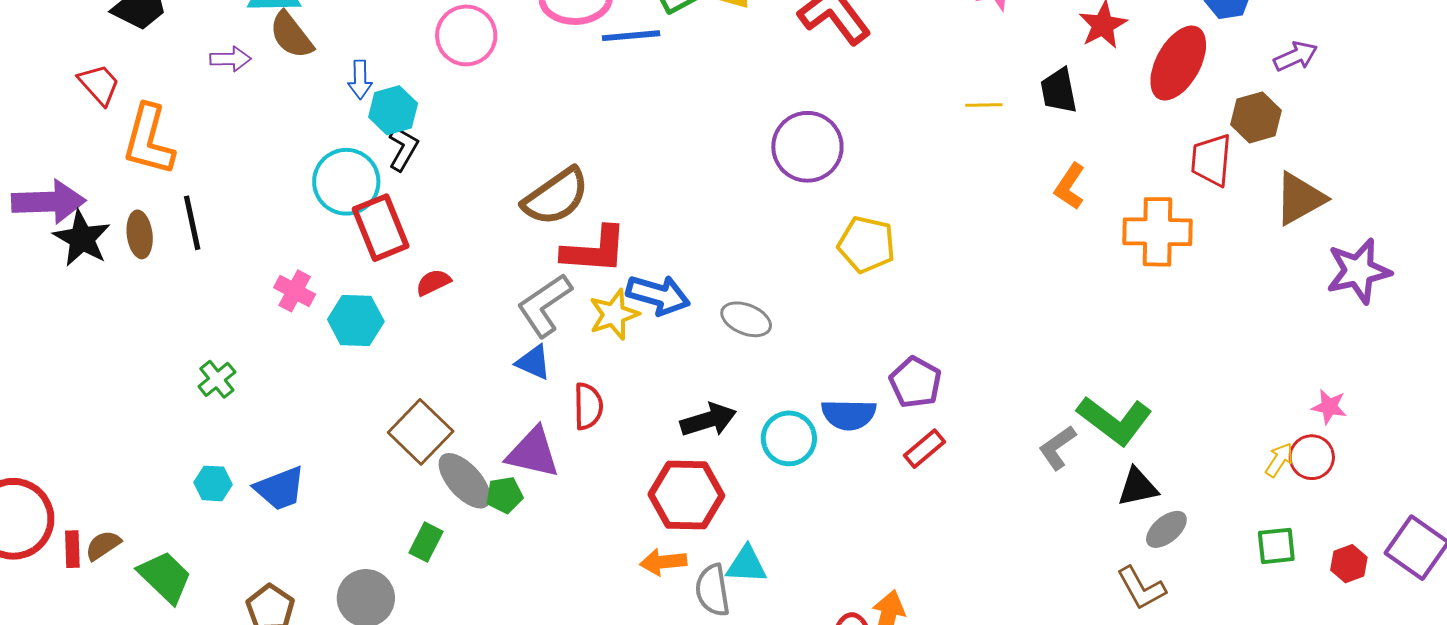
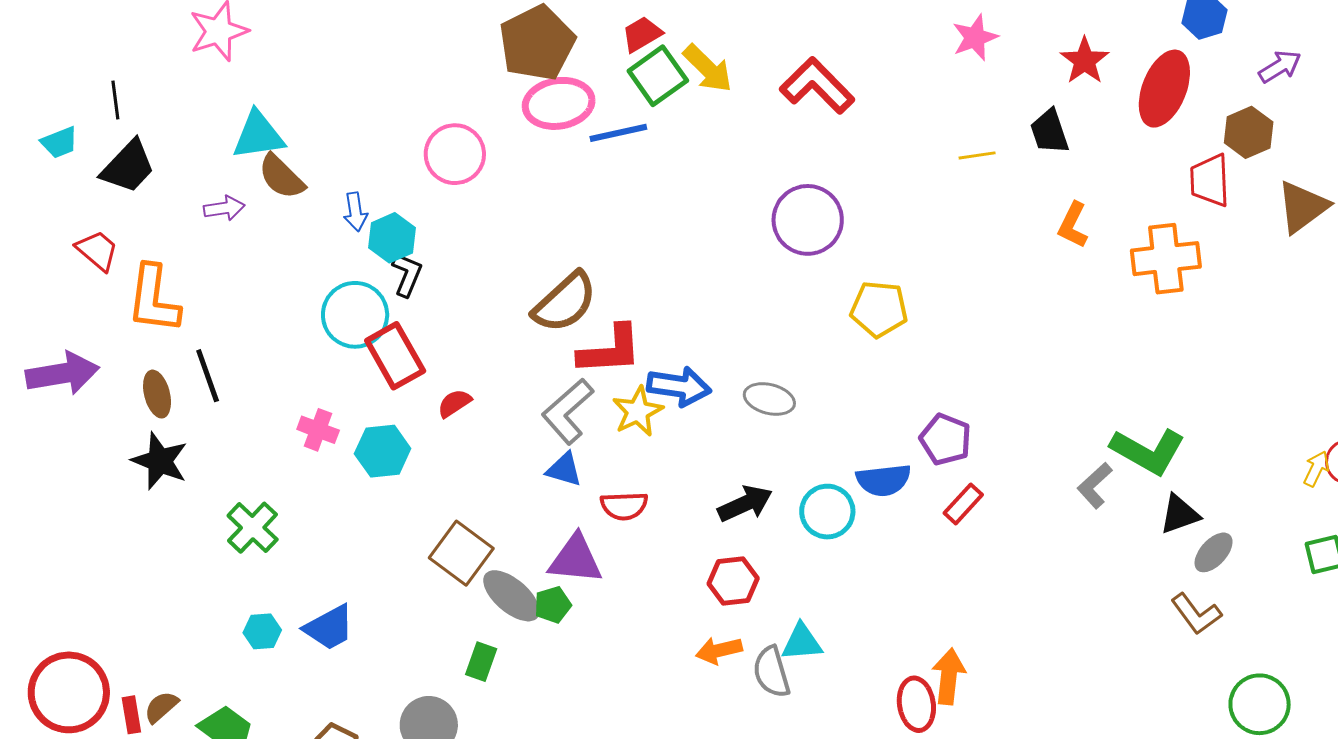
black star: (82, 238) -> (160, 461), moved
green cross: (217, 379) -> (253, 528), size x1.4
red semicircle: (588, 406) -> (624, 506), turned 96
red hexagon: (686, 495) -> (733, 581), size x0.7

